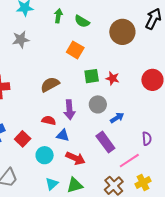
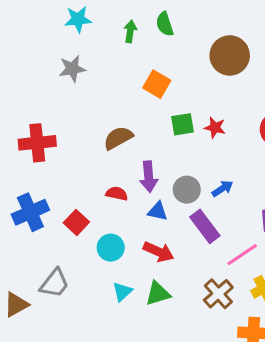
green semicircle: (82, 21) -> (165, 24), moved, turned 42
gray circle: (98, 104) -> (187, 190), moved
blue triangle: (63, 135) -> (158, 211), moved

